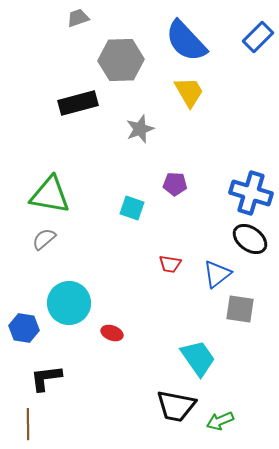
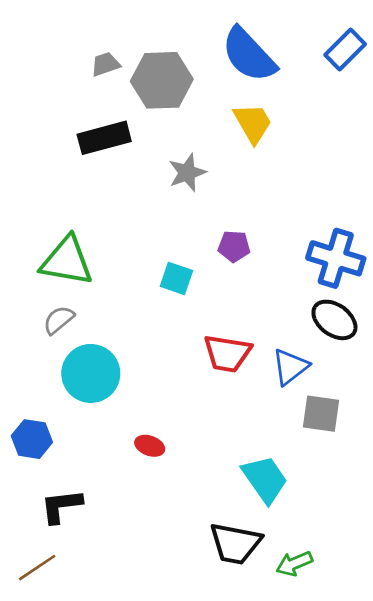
gray trapezoid: (78, 18) -> (106, 64), moved
red trapezoid: (170, 264) -> (227, 353), size x1.6
cyan circle: (69, 303) -> (91, 373), moved
brown line: (28, 424) -> (37, 568), turned 56

